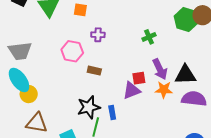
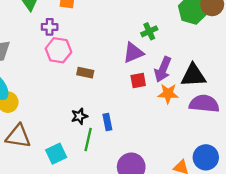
purple cross: (98, 35) -> (50, 27), moved
purple arrow: (160, 69) -> (163, 69), turned 50
purple triangle: (132, 90) -> (133, 53), moved
black star: (89, 107) -> (79, 116), size x0.6

